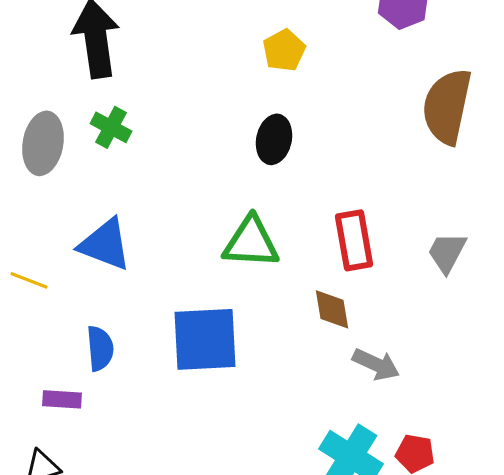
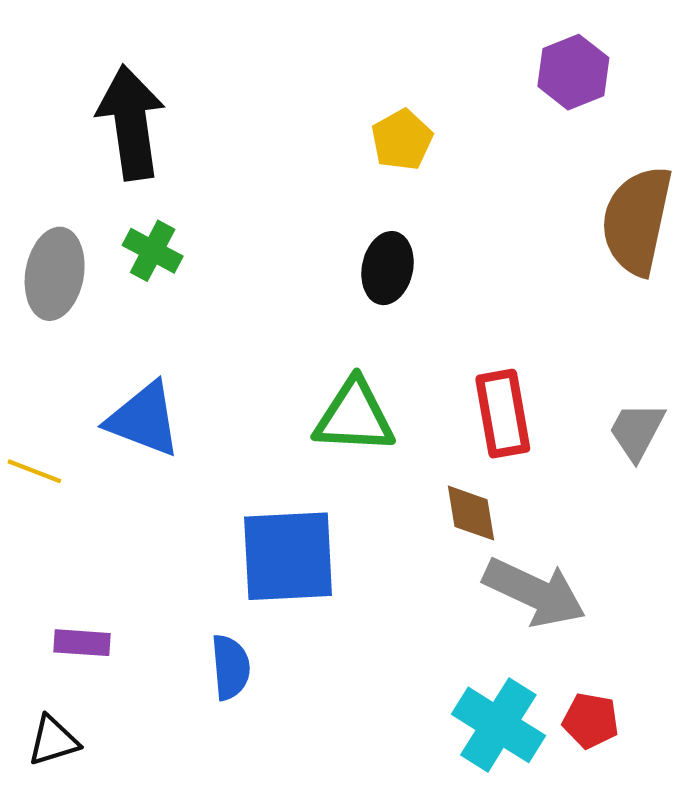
blue semicircle: (100, 348) -> (230, 667), moved
gray arrow: (376, 364) -> (534, 592), size x1.5

